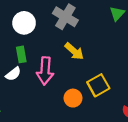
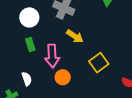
white semicircle: (13, 74) -> (27, 79), moved, turned -64
orange circle: (73, 98) -> (63, 77), moved

